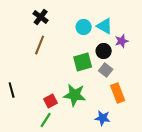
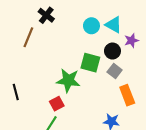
brown line: (40, 45) -> (28, 37), moved
green square: (83, 62) -> (90, 63), turned 30
green star: (75, 95) -> (68, 80), moved

